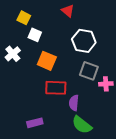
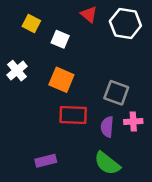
white square: (35, 35) -> (60, 39), moved
white hexagon: (84, 41) -> (125, 24), moved
pink cross: (106, 84) -> (133, 122), moved
purple semicircle: (74, 103) -> (107, 127), moved

